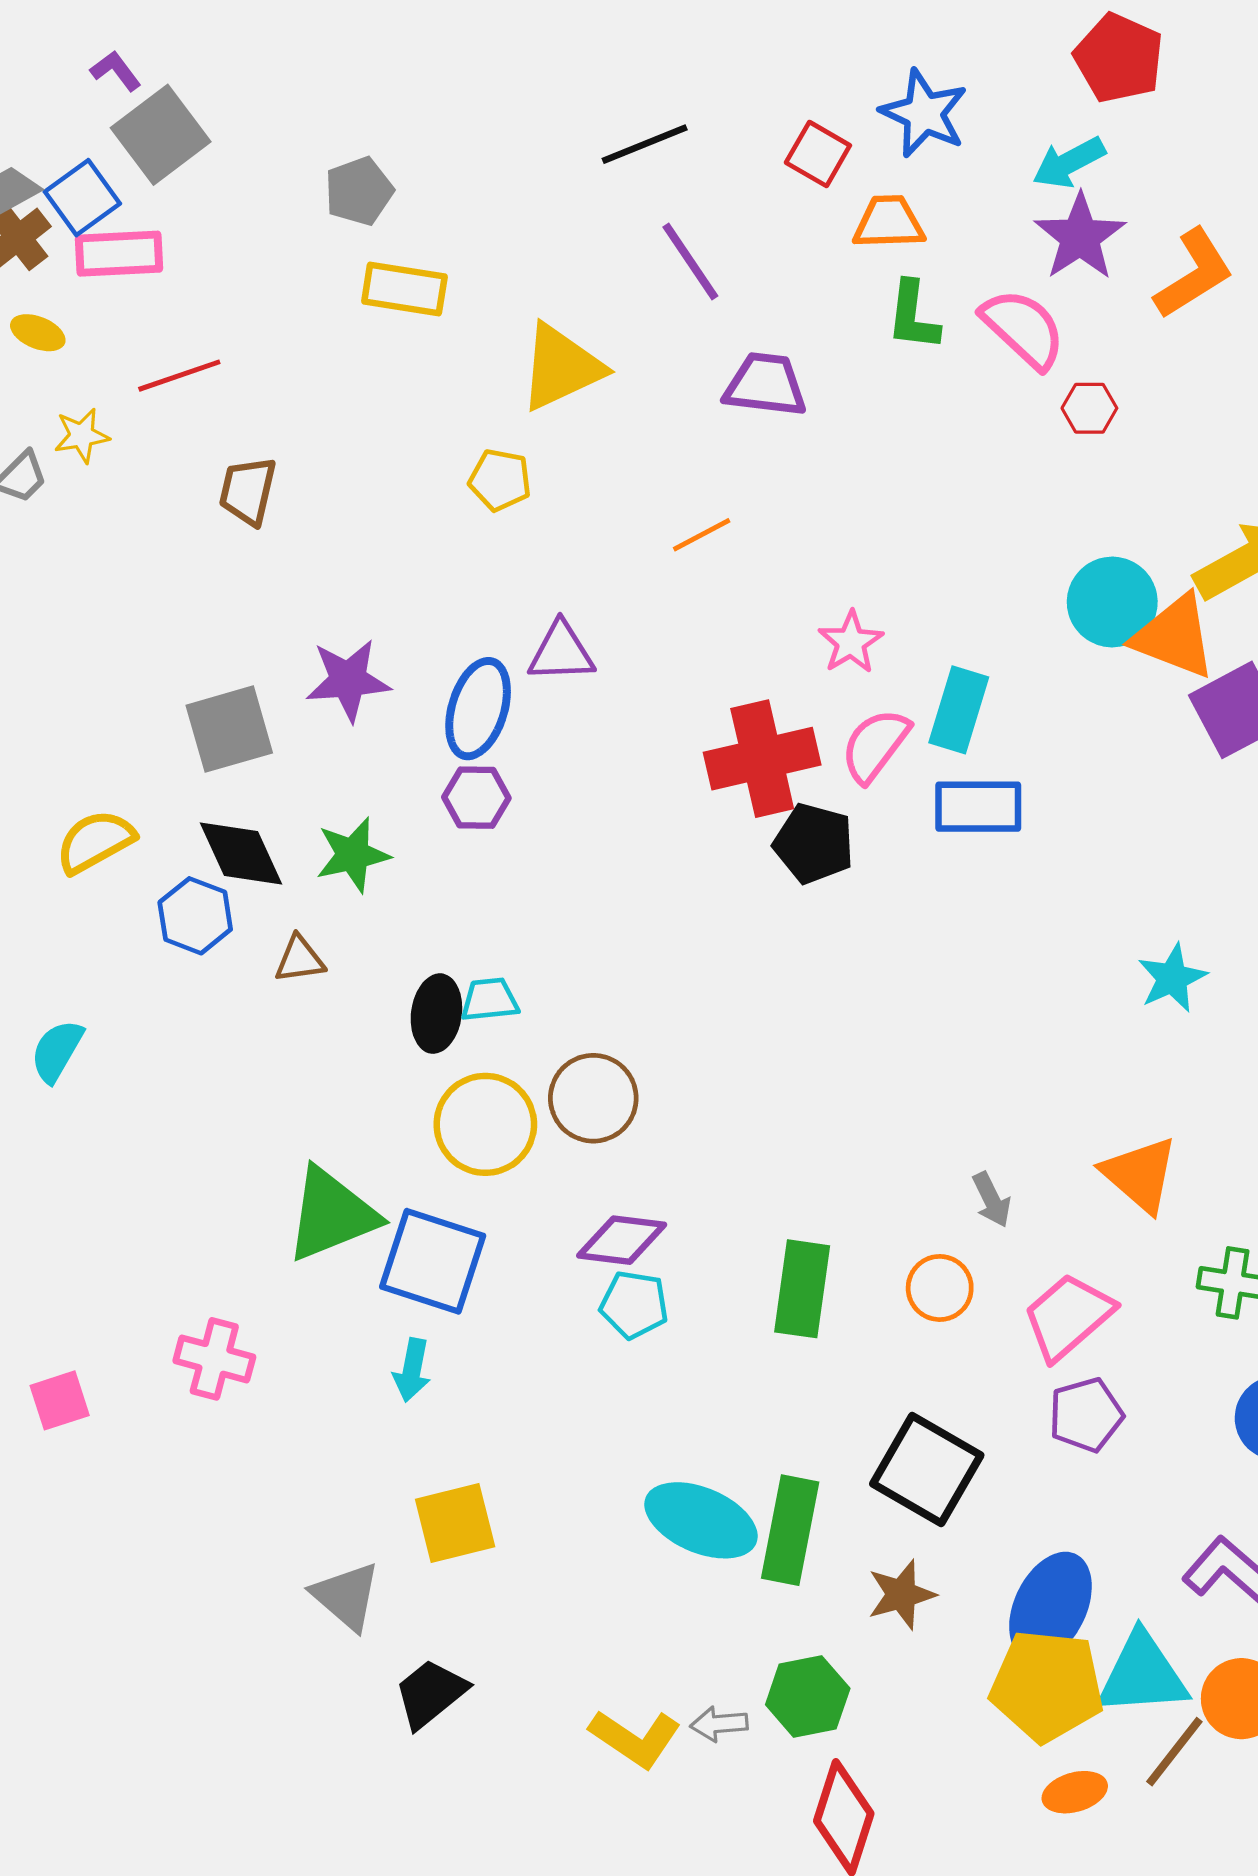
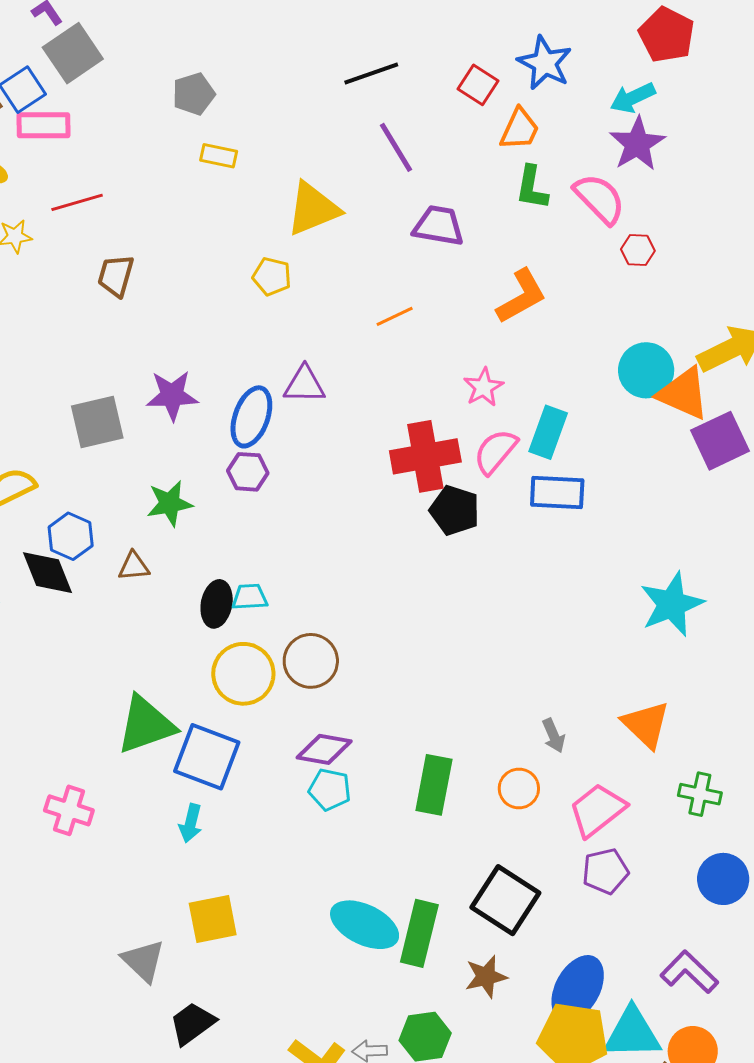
orange trapezoid: (889, 222) -> (520, 129), turned 114
orange L-shape: (1194, 274) -> (521, 296), moved
yellow rectangle: (404, 289) -> (219, 156), size x0.7
black diamond: (241, 854) -> (47, 573), moved
cyan star: (1172, 978) -> (672, 604), size x1.5

